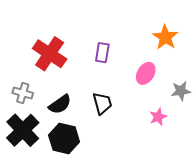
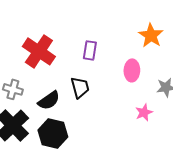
pink ellipse: (146, 73) -> (132, 70), turned -30
black trapezoid: (102, 103) -> (80, 87), moved

